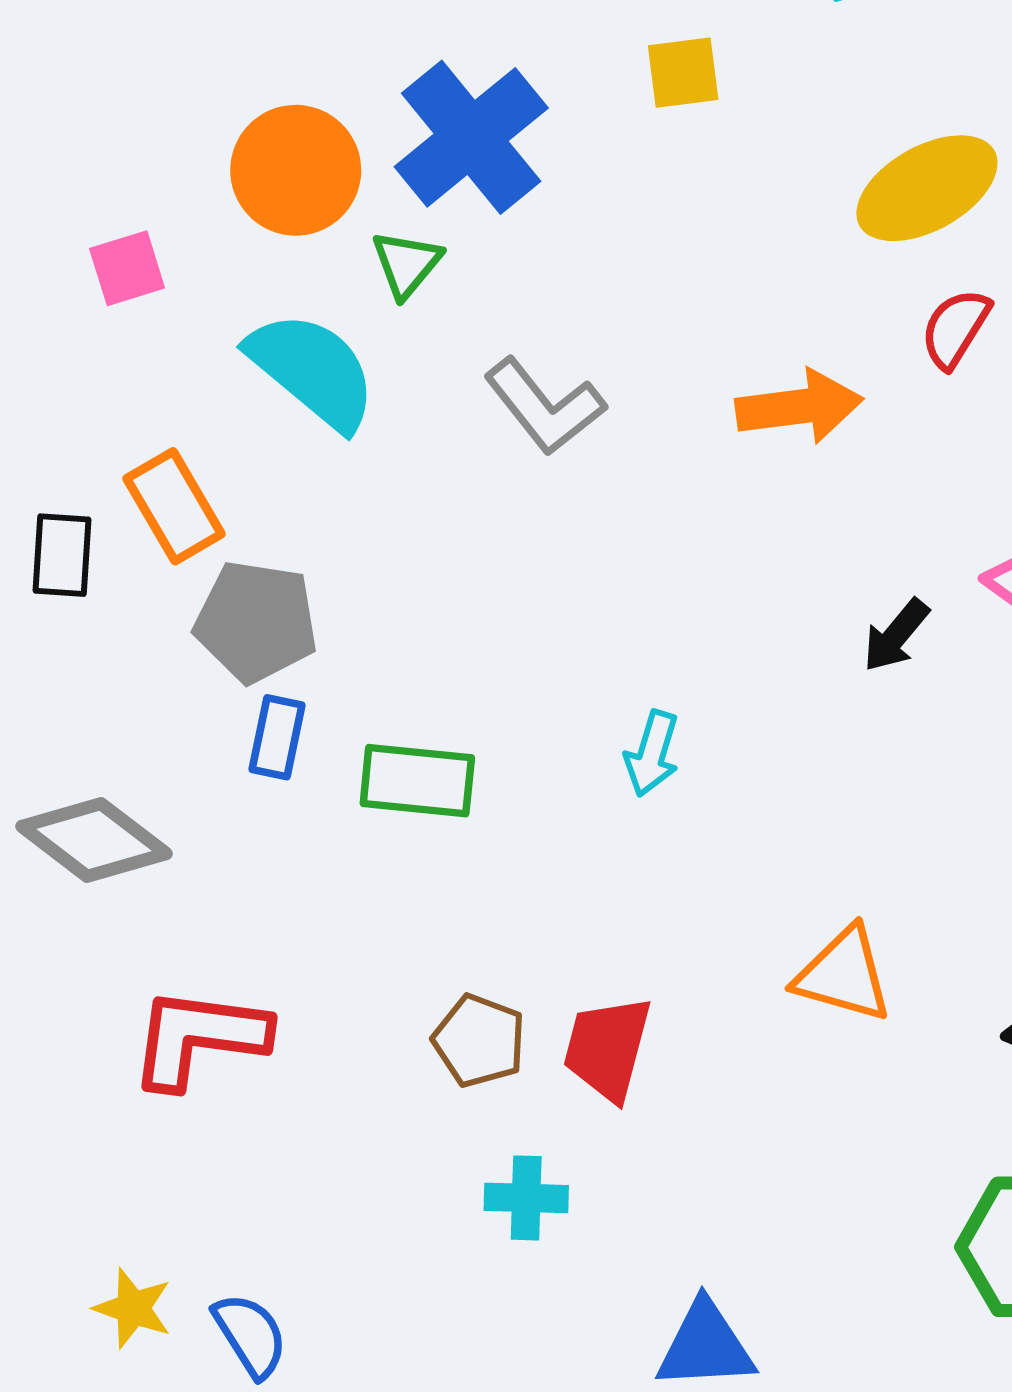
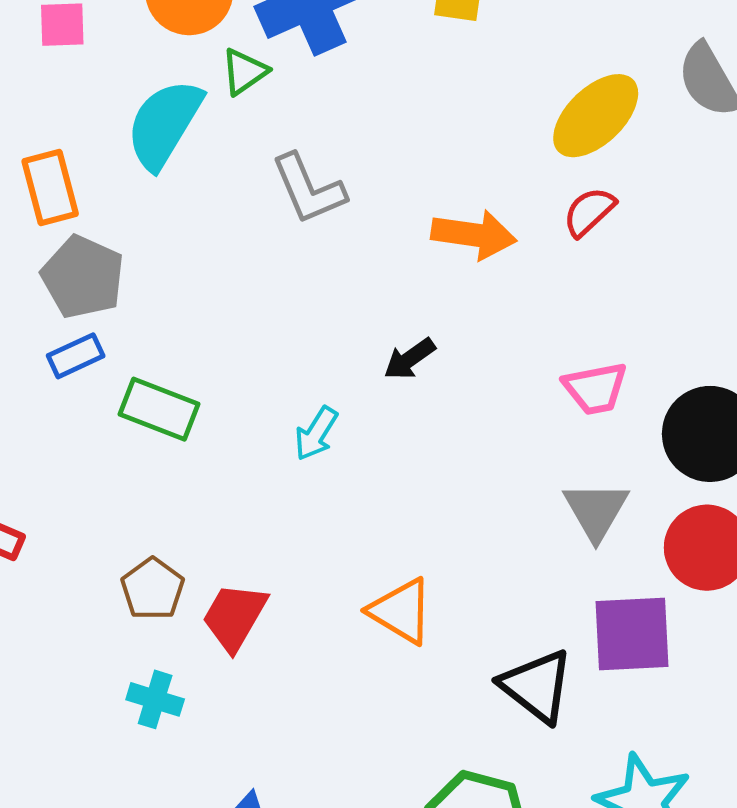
yellow ellipse: (927, 188) -> (596, 116), turned -30
cyan semicircle: (312, 370) -> (164, 124), turned -114
black arrow: (896, 635) -> (410, 359), moved
blue rectangle: (277, 737) -> (76, 356), turned 38

